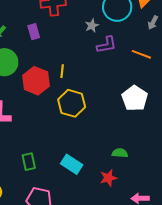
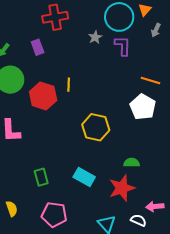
purple L-shape: (107, 45) -> (123, 46), moved, turned -75
orange line: (141, 54) -> (150, 80), moved
yellow hexagon: (72, 103) -> (96, 127), moved
red star: (108, 178) -> (122, 188), size x1.5

